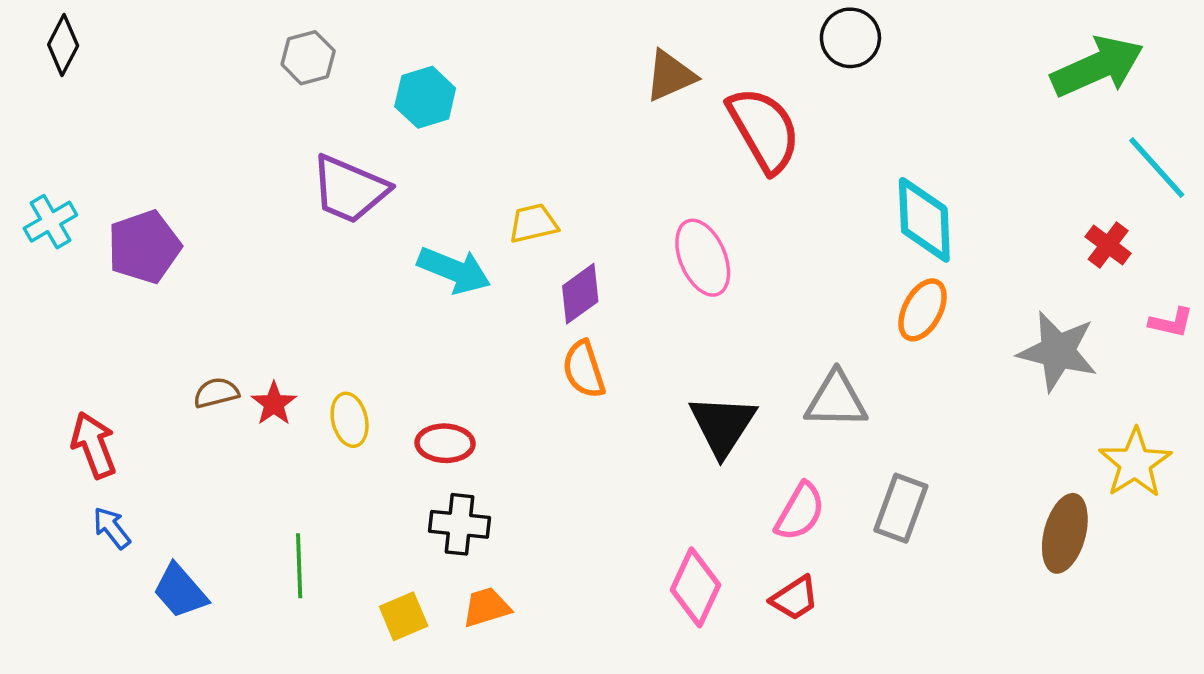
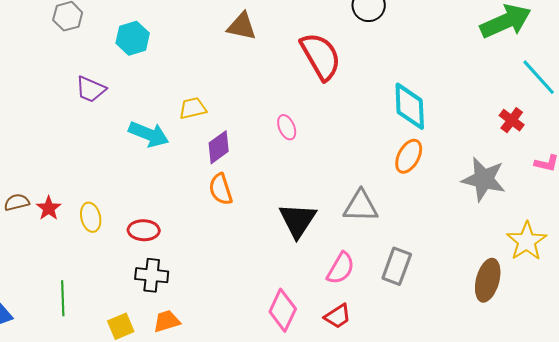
brown triangle: (670, 76) -> (242, 26), moved, turned 36
purple trapezoid: (350, 189) -> (91, 89), size x0.7
pink ellipse: (703, 258) -> (287, 127), size x0.6

